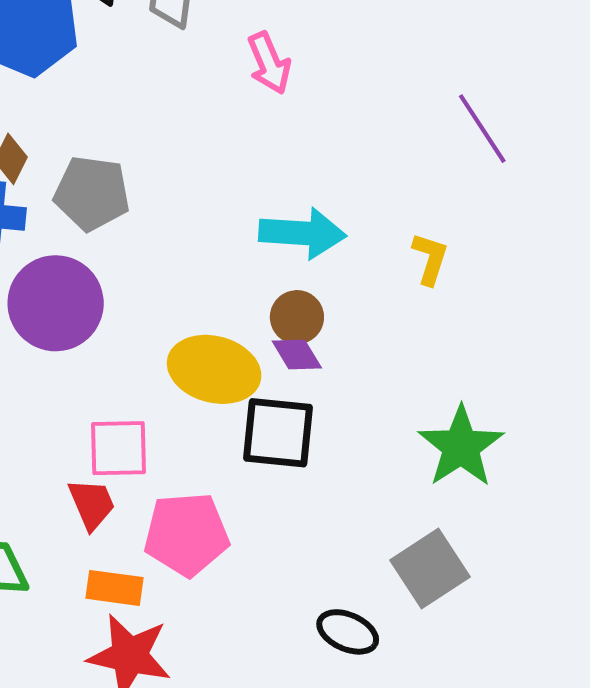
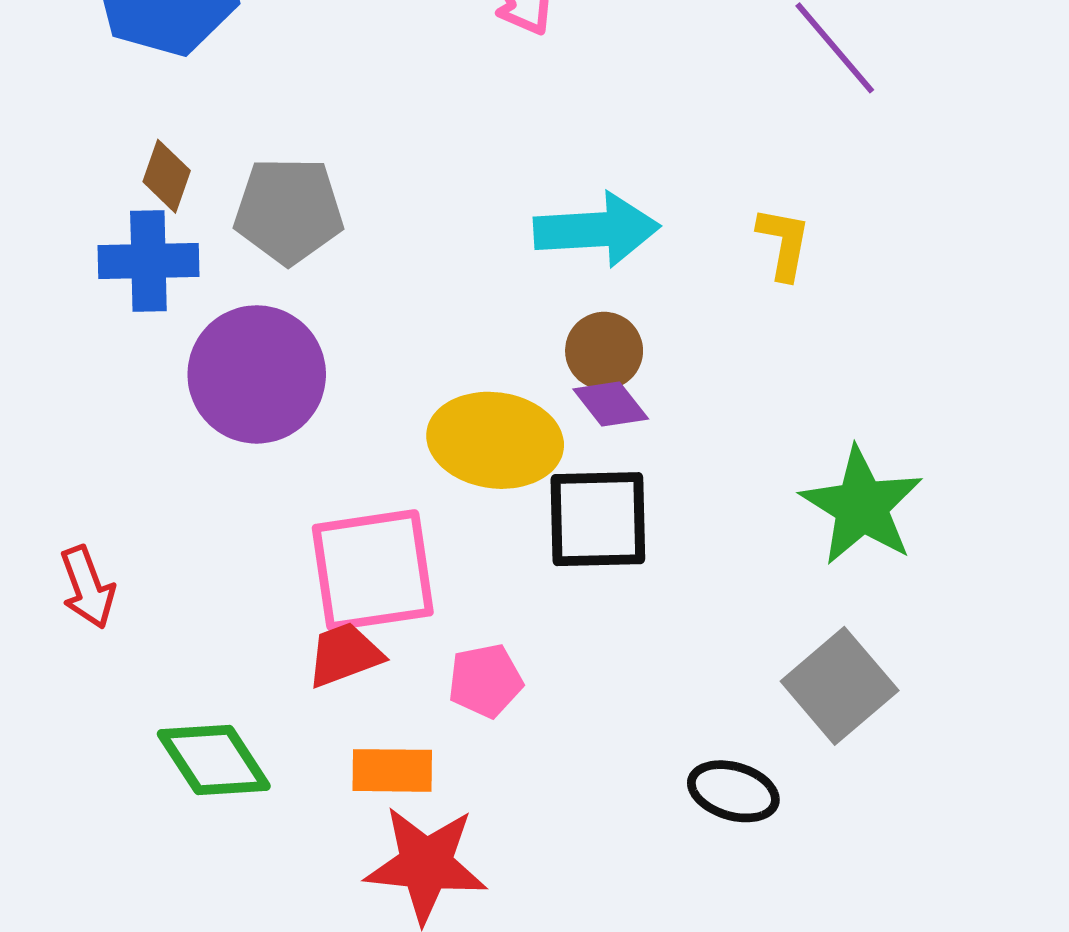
pink square: (119, 448) -> (373, 570), size x1.4
red trapezoid: (92, 504) -> (345, 655), turned -80
pink pentagon: (186, 534) -> (485, 681), size x0.6

